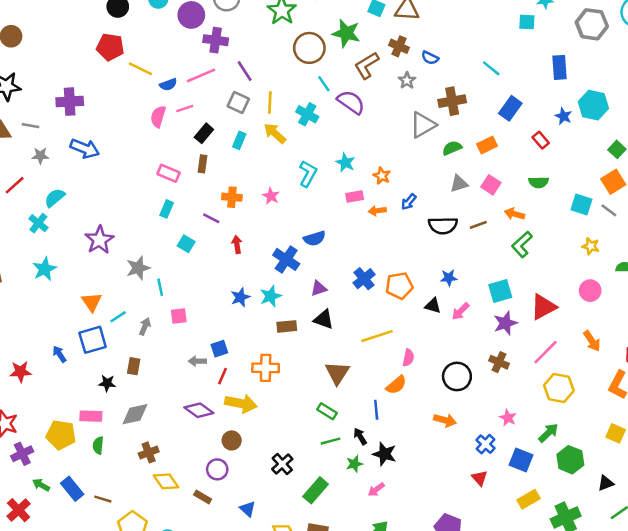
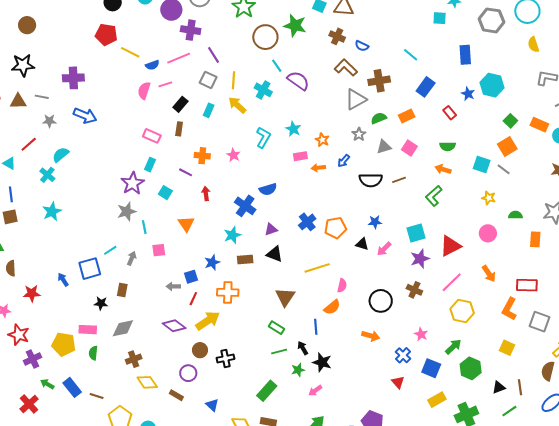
brown L-shape: (367, 65) -> (346, 68), moved, turned 75
gray star: (407, 80) -> (359, 134), moved
orange arrow: (515, 214) -> (443, 169), moved
purple star: (99, 240) -> (133, 183), moved
blue star: (240, 297) -> (212, 262), moved
orange triangle: (92, 302) -> (186, 224), moved
yellow arrow: (241, 404) -> (208, 321), turned -45
black cross: (282, 464) -> (226, 358), moved, turned 30

